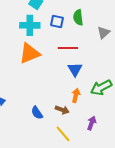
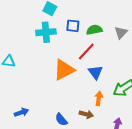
green semicircle: (78, 17) -> (94, 30), moved, turned 91
red line: (68, 48) -> (86, 51), turned -42
orange triangle: (30, 53) -> (64, 70), moved

